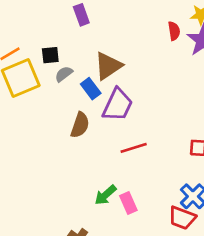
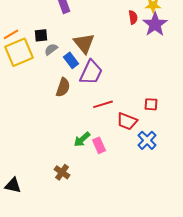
brown triangle: (108, 66) -> (84, 43), turned -35
red trapezoid: (182, 218) -> (127, 121), moved

